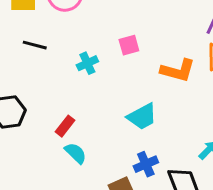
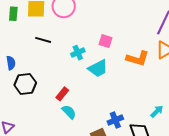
pink square: (129, 45) -> (106, 41), turned 32
cyan trapezoid: (142, 117) -> (98, 68), moved

